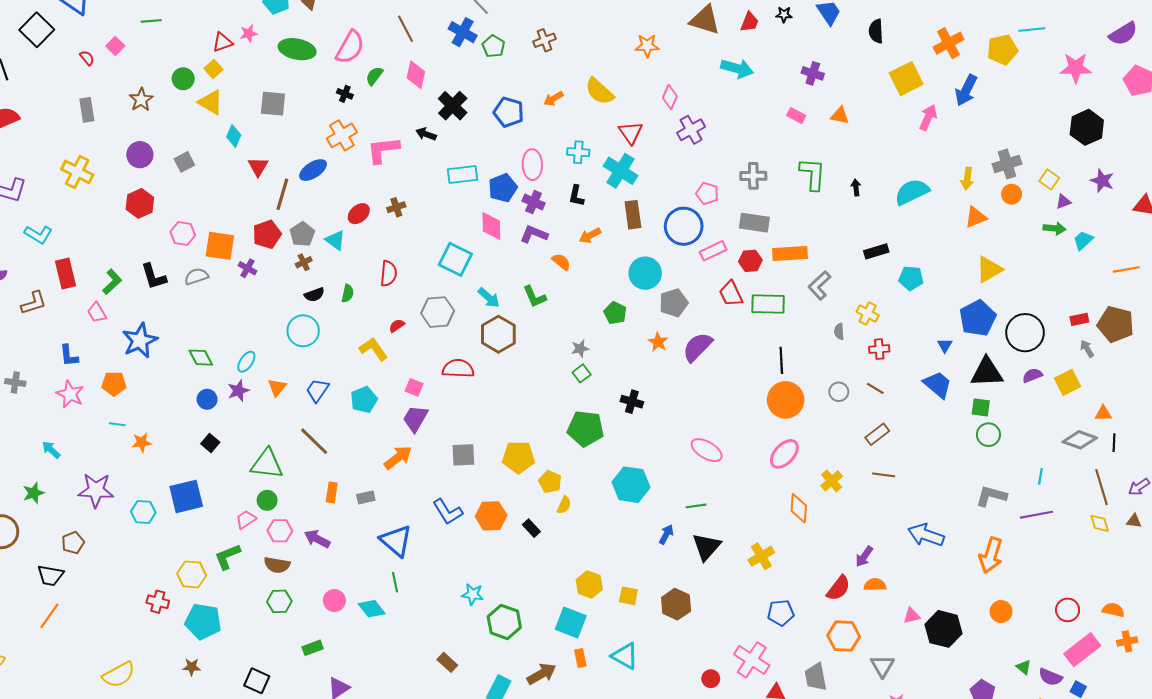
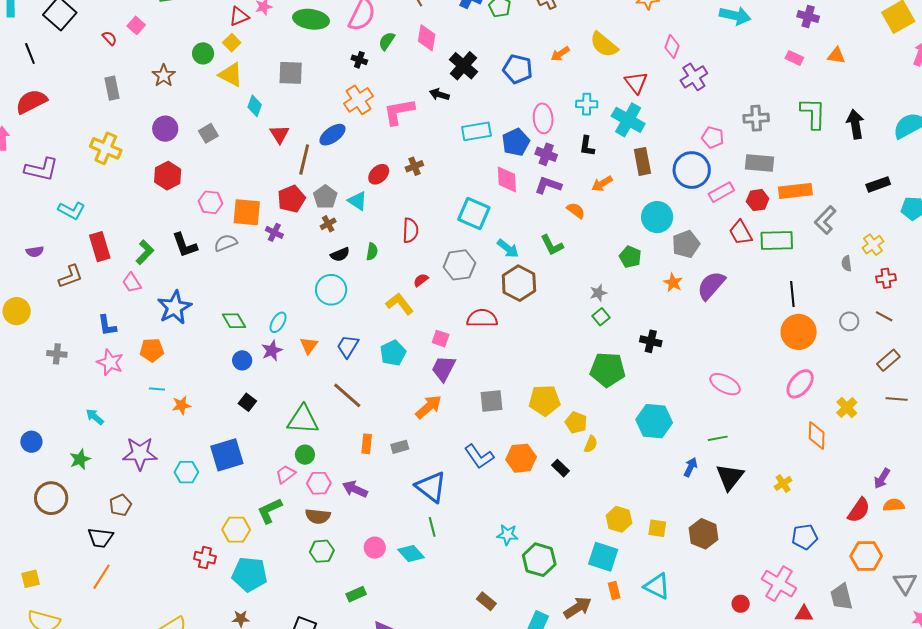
black arrow: (856, 188) -> (855, 124), size x1.8
yellow cross: (868, 313) -> (873, 245), turned 30
yellow cross: (761, 556) -> (783, 483), size x0.7

